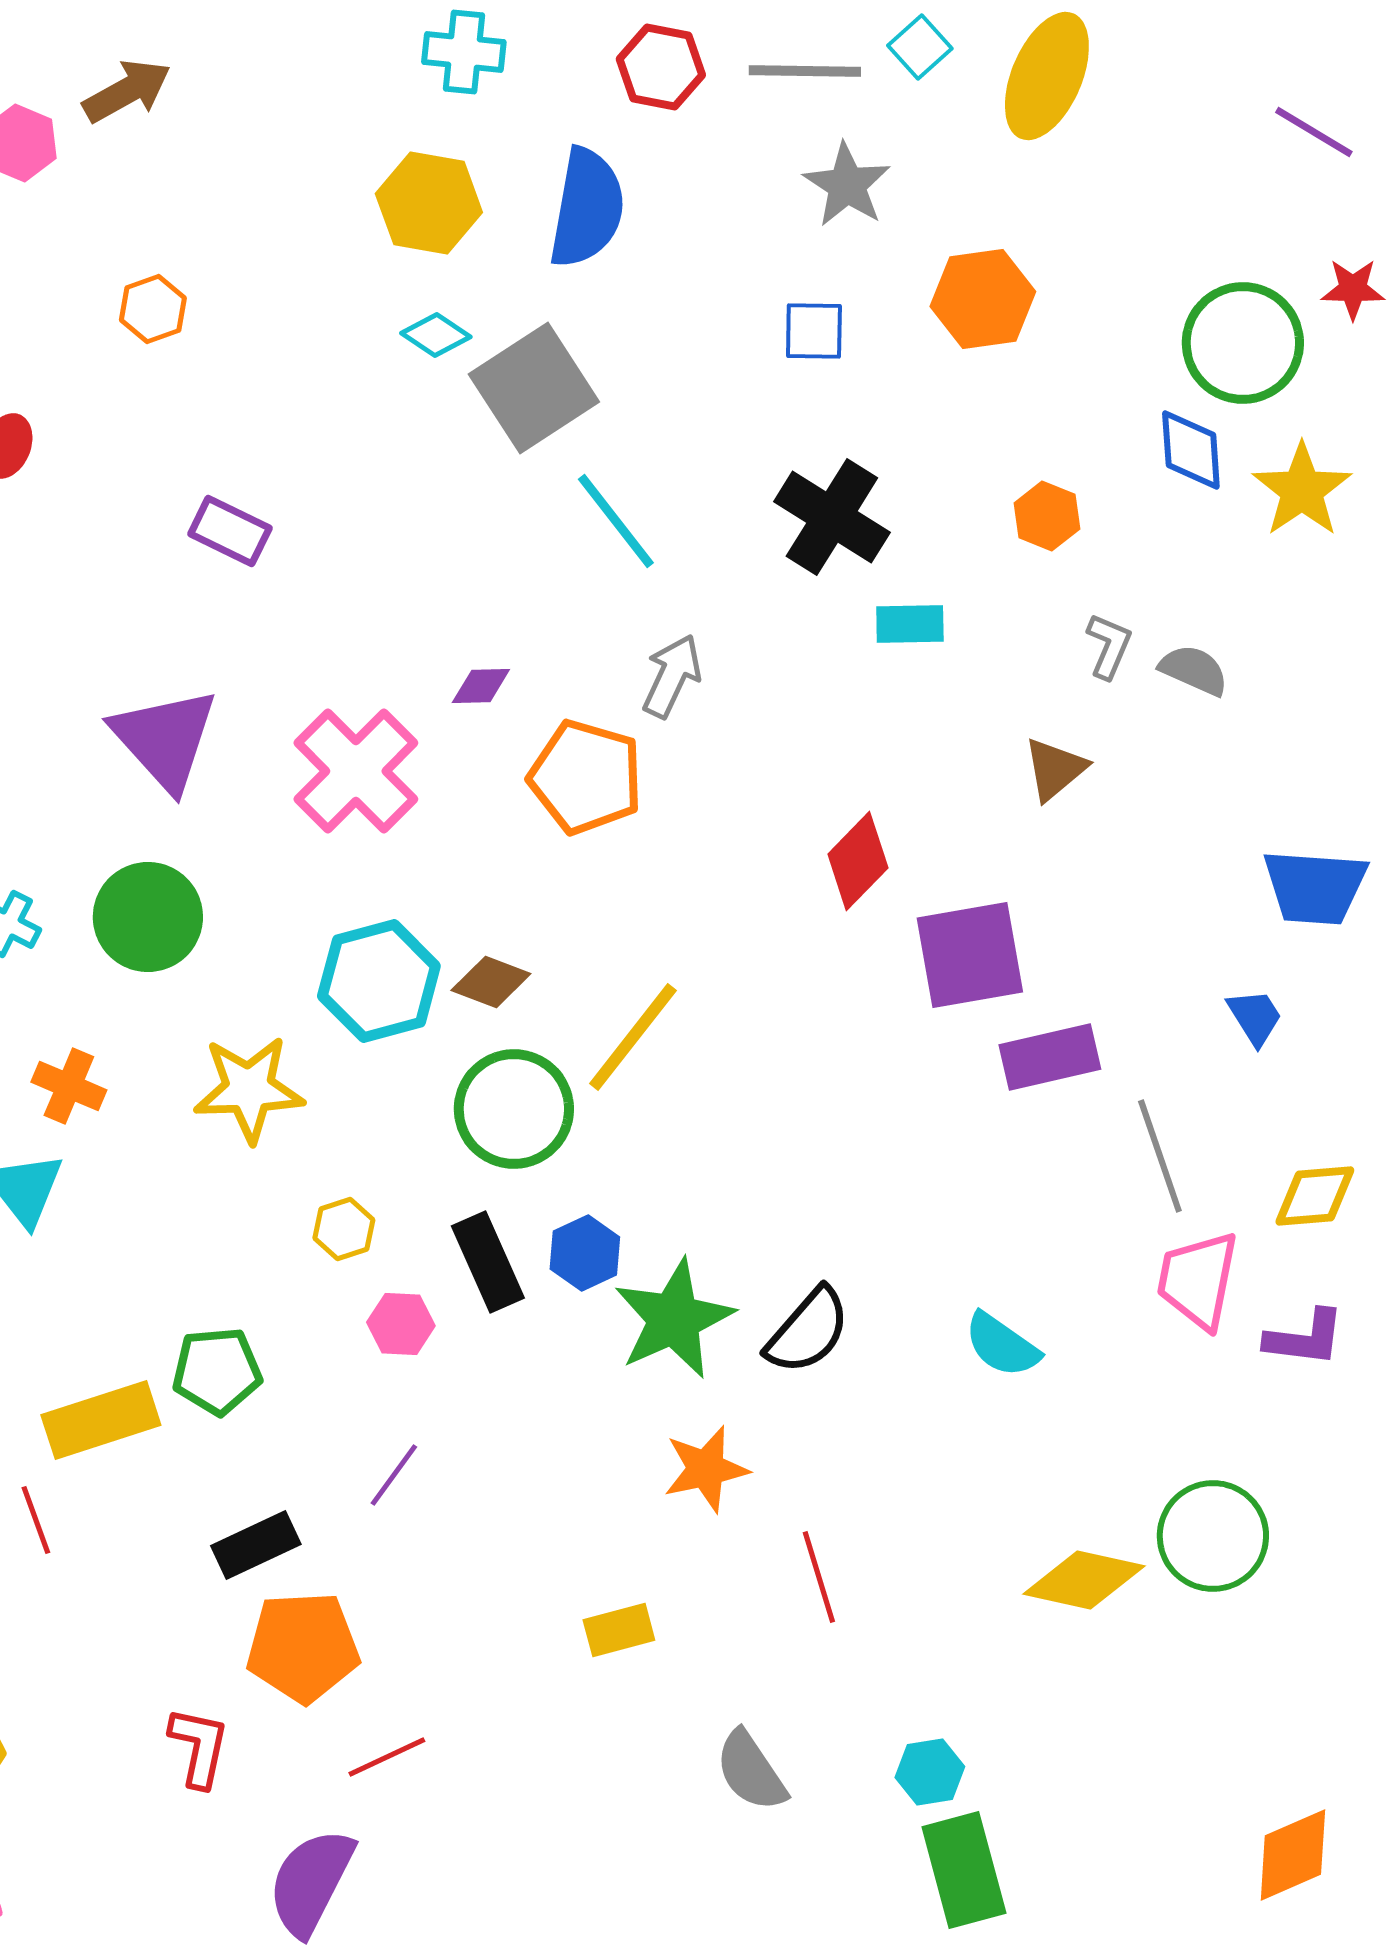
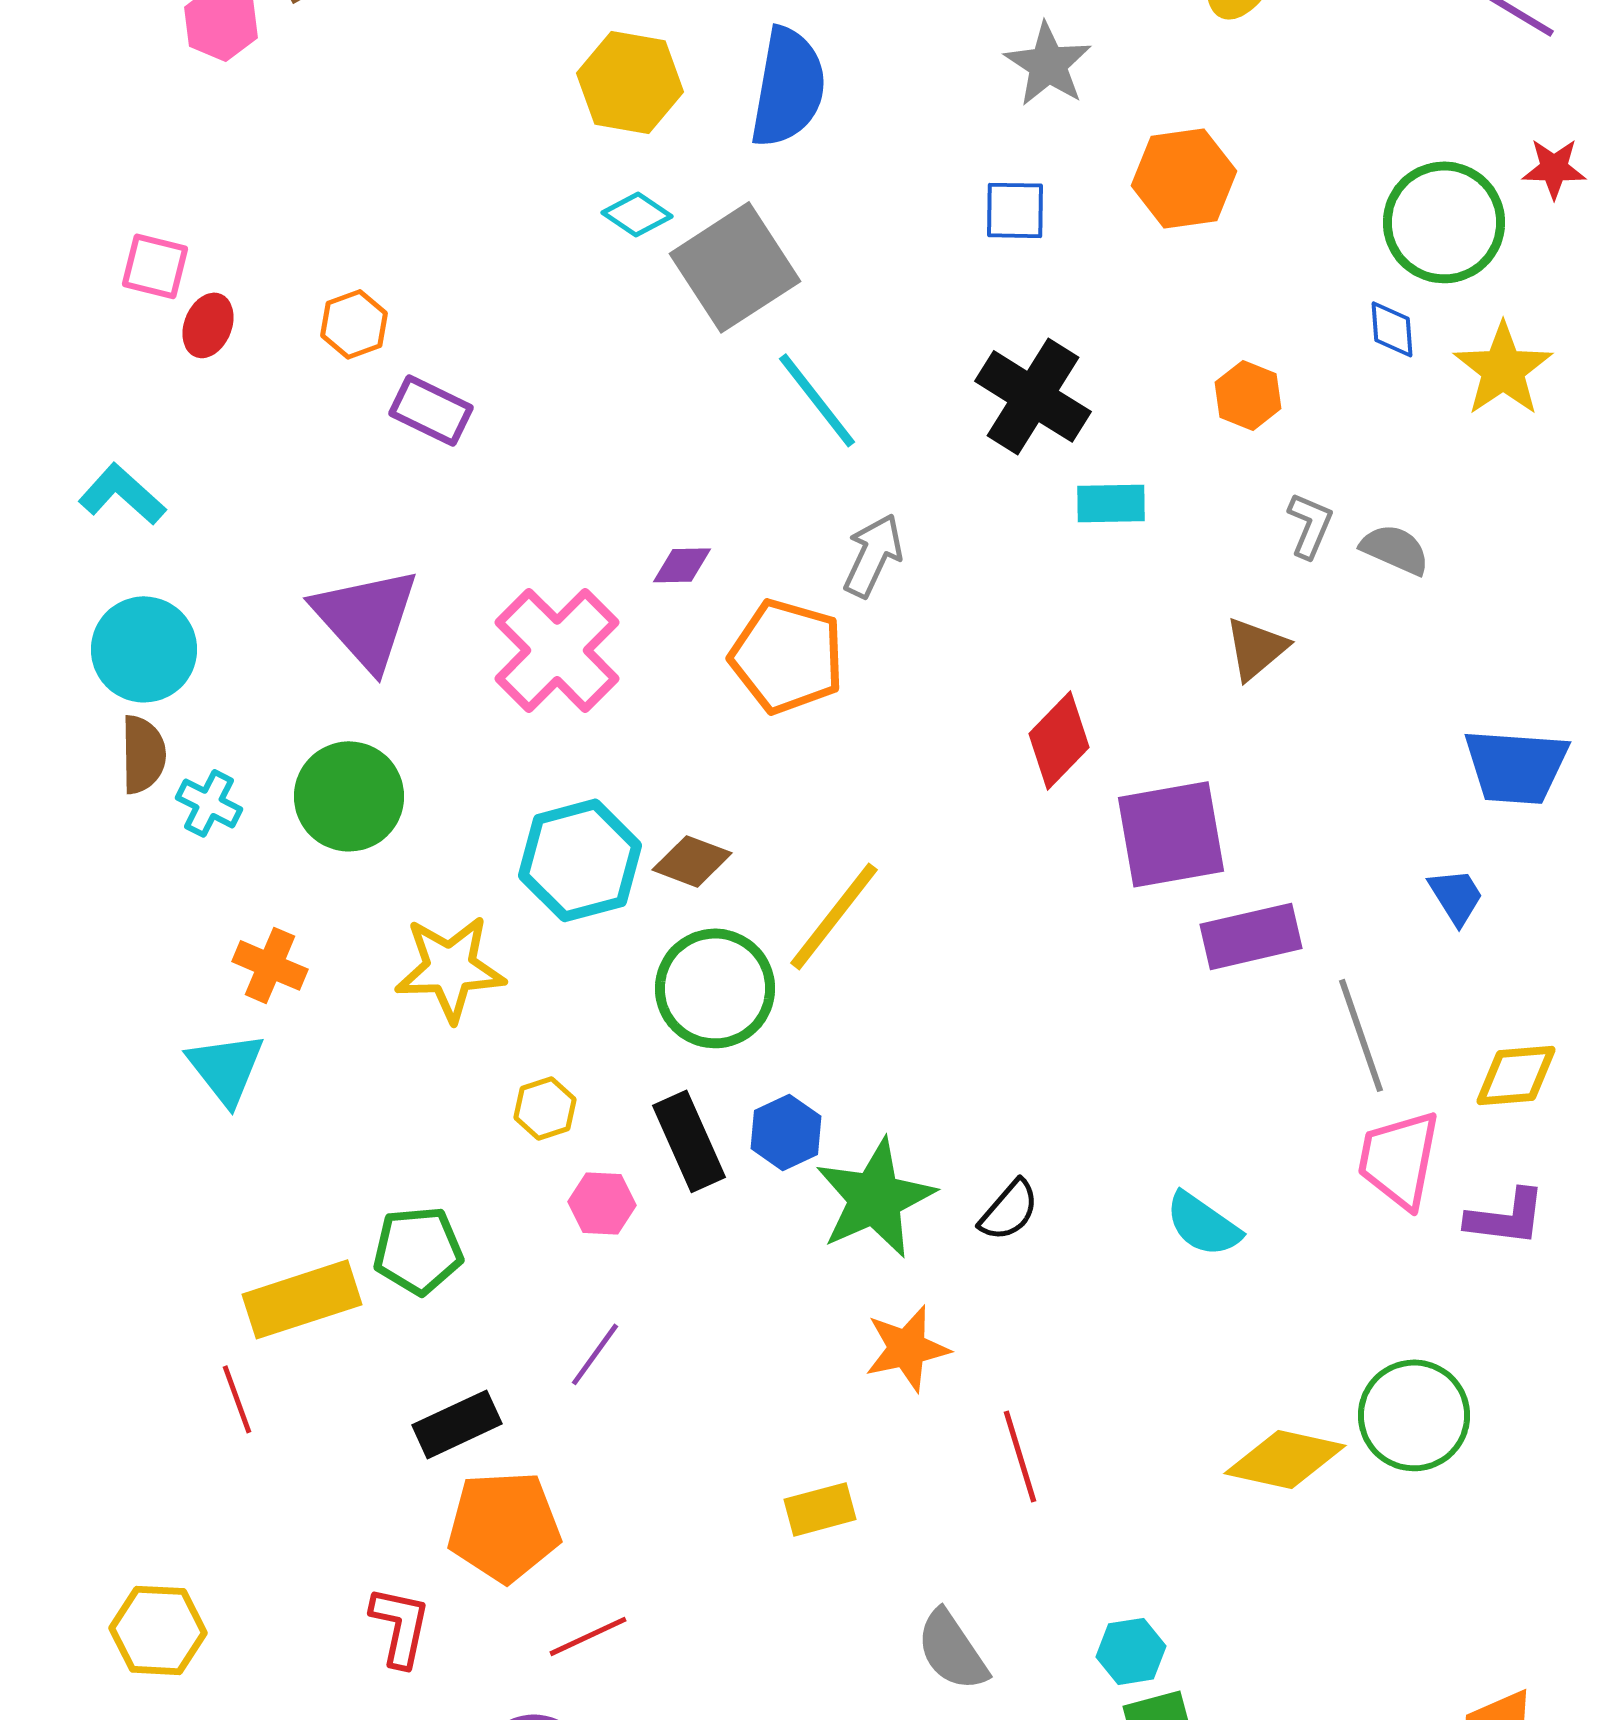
orange hexagon: (153, 309) -> (354, 324), moved
blue diamond: (1191, 450) -> (1392, 329), size x0.7
black semicircle: (808, 1331) -> (1009, 1210), size x0.7

